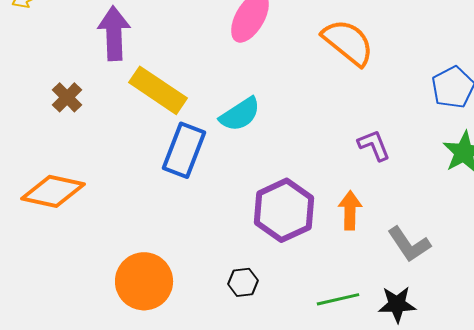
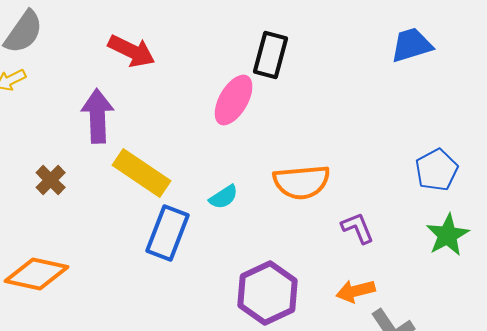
orange semicircle: (348, 42) -> (302, 182), moved, turned 136
cyan semicircle: (240, 114) -> (224, 197), size x0.7
orange arrow: (350, 210) -> (356, 291), moved, turned -105

